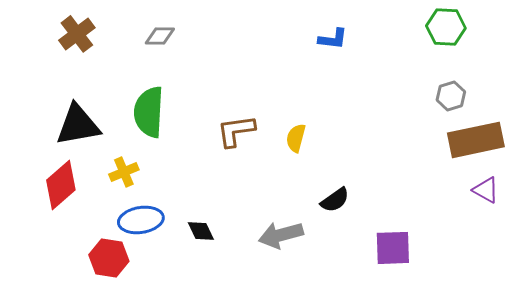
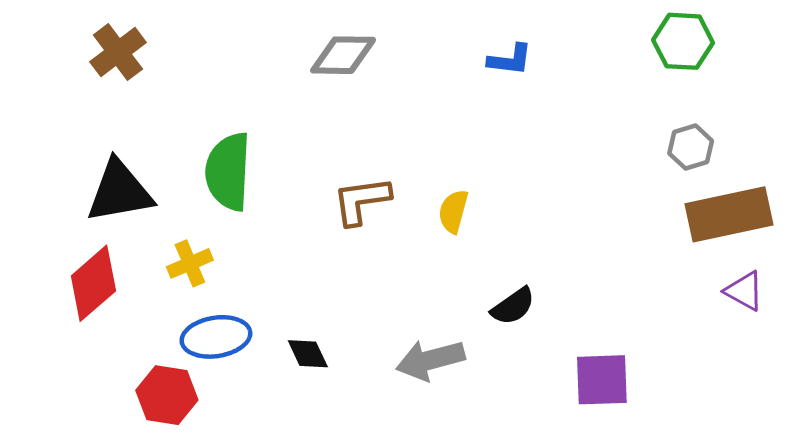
gray diamond: (160, 36) -> (343, 55), moved, size x1.4

